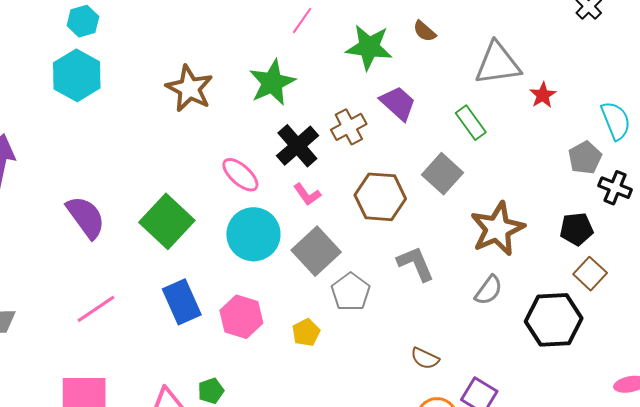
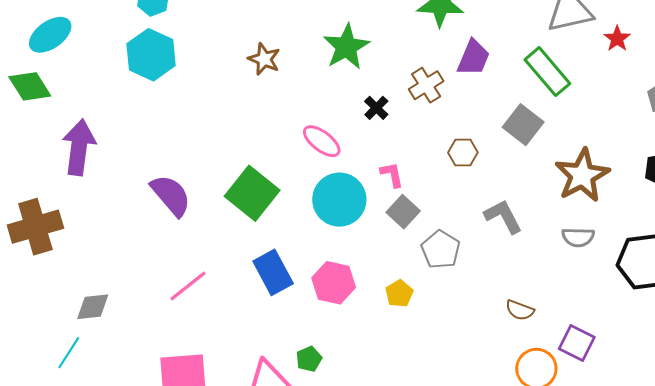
brown star: (189, 88) -> (264, 59), size x0.7
purple trapezoid: (398, 103) -> (473, 58), turned 75
green rectangle: (471, 123) -> (547, 72), size x1.4
black cross: (297, 146) -> (376, 108), size x0.6
pink L-shape: (307, 194) -> (392, 175), moved, turned -152
brown hexagon: (380, 197) -> (463, 153), size x0.6
gray square: (316, 251) -> (403, 212), size x0.7
gray semicircle: (489, 290) -> (578, 237), turned 60

